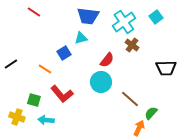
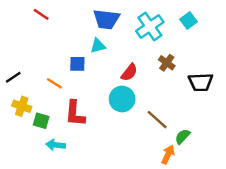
brown cross: (132, 45) -> (167, 63), moved
blue square: (64, 53) -> (77, 64), turned 32
red L-shape: (62, 94) -> (75, 114), turned 45
yellow cross: (17, 117) -> (22, 106), moved

